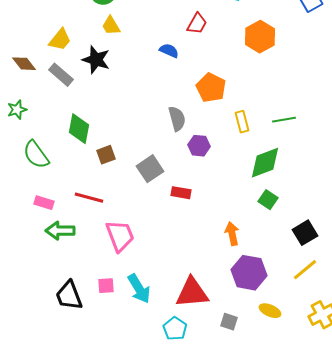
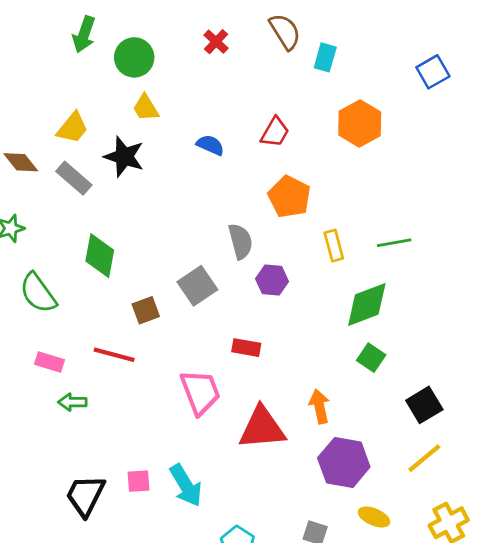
red trapezoid: (197, 24) -> (275, 132), moved
blue semicircle: (169, 51) -> (210, 145), moved
brown square: (106, 155) -> (146, 310), moved
gray square: (150, 169) -> (197, 286), moved
green arrow: (60, 231) -> (72, 402), size x0.7
pink trapezoid: (120, 236) -> (200, 392), moved
red triangle: (192, 293) -> (262, 428), moved
black trapezoid: (69, 296) -> (85, 495), turned 48

